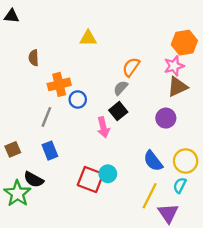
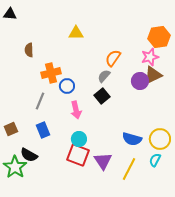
purple circle: (166, 118) -> (140, 81), moved
pink arrow: (103, 127) -> (76, 110), moved
blue semicircle: (153, 161) -> (132, 139), turned -36
cyan circle: (108, 174) -> (79, 139), moved
purple triangle: (168, 213) -> (103, 161), moved

